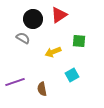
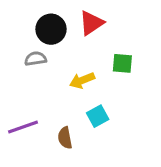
gray semicircle: (23, 38) -> (35, 59), turned -40
cyan square: (72, 75) -> (98, 116), moved

